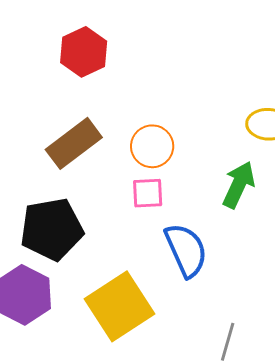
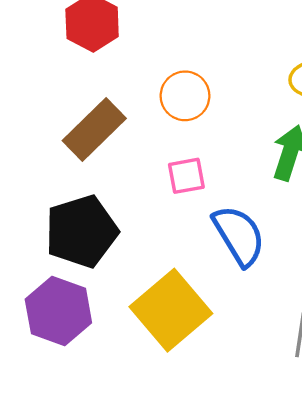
orange circle: (152, 146) -> (185, 96), moved

